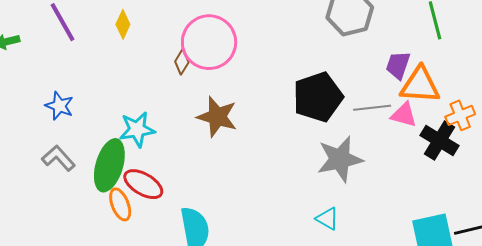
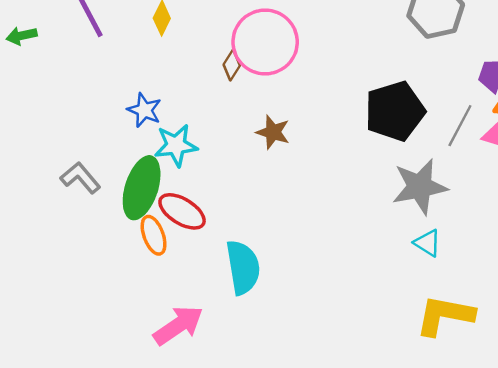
blue star: (59, 106) -> (144, 110), moved
gray line: (372, 108) -> (460, 126), turned -57
brown star: (217, 117) -> (273, 132), size x0.7
cyan triangle: (327, 219) -> (427, 243), moved

